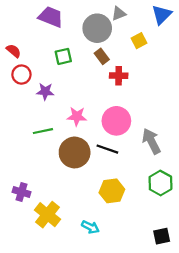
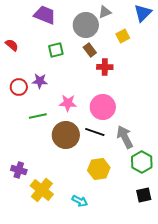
red circle: (21, 75) -> (19, 87), moved
gray arrow: (151, 141) -> (125, 137), moved
black square: (162, 236) -> (144, 195), moved

